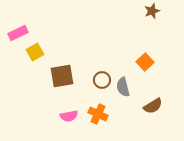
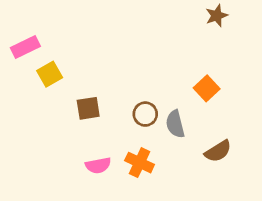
brown square: (62, 76) -> (88, 108), size x0.7

